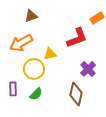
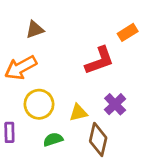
yellow triangle: (50, 54) -> (78, 113), moved
green semicircle: (36, 94) -> (53, 139), moved, turned -152

